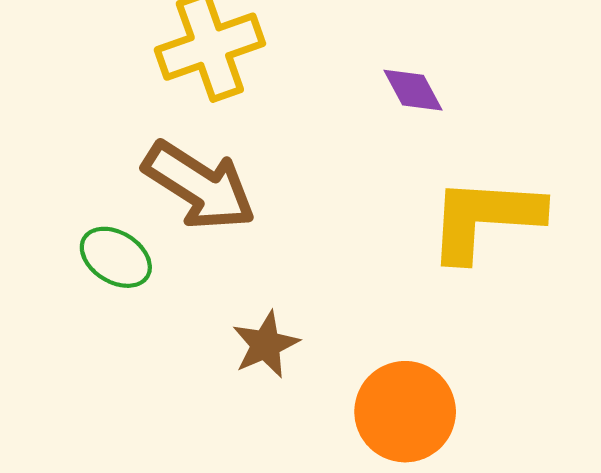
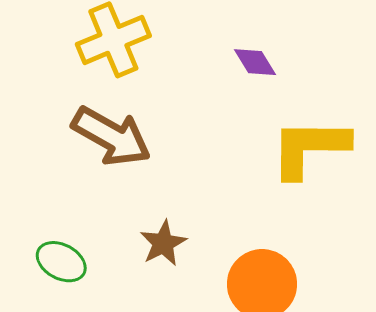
green ellipse: (116, 257) -> (61, 262), moved

